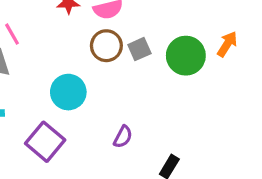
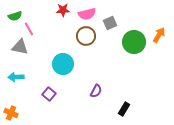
gray square: (139, 49) -> (110, 23), moved
purple square: (45, 142) -> (49, 94), size x0.6

